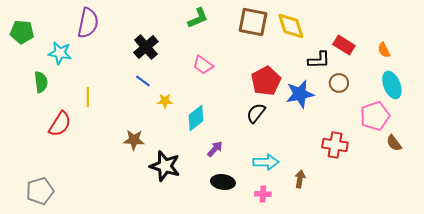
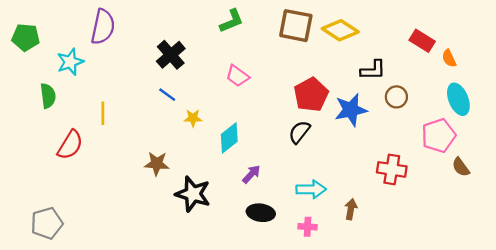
yellow diamond: (291, 26) -> (340, 30), turned -40
red rectangle: (344, 45) -> (422, 41), moved
cyan star: (60, 53) -> (70, 62), turned -30

